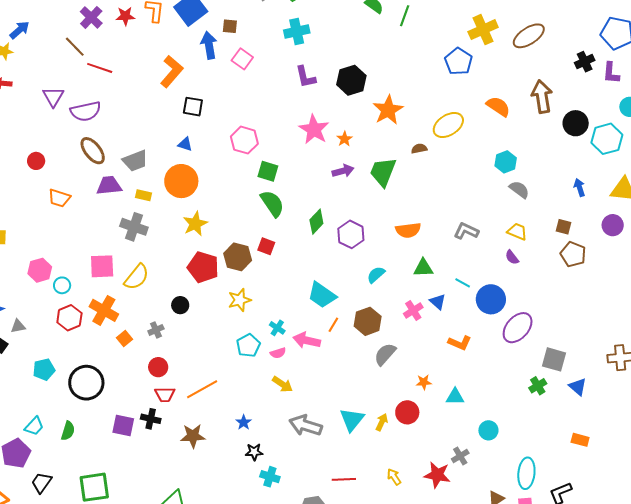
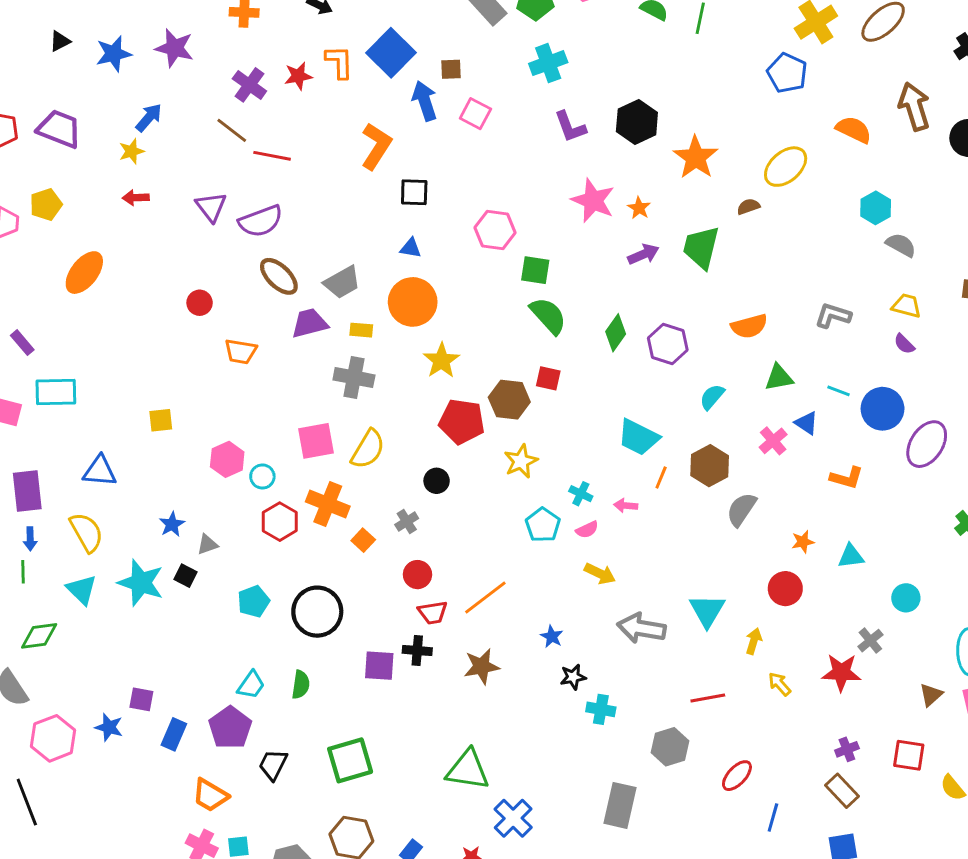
pink arrow: (307, 340) -> (626, 506), size x0.6
yellow arrow: (382, 422) -> (754, 641), moved

